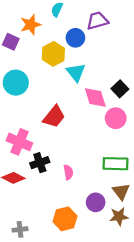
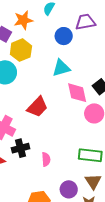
yellow hexagon: (53, 54) -> (21, 50), moved
cyan triangle: (76, 72) -> (61, 68), turned 48

